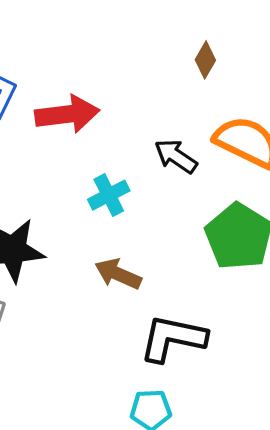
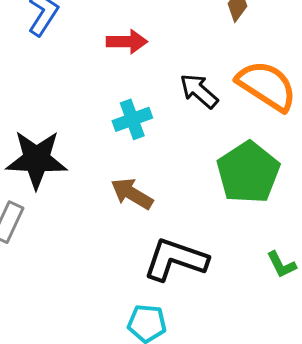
red arrow: (67, 114) -> (127, 42), moved, size x0.7

